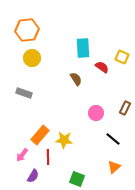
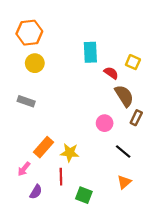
brown semicircle: (76, 79) -> (124, 96), moved, size x1.5
red line: (48, 157) -> (61, 177), moved

